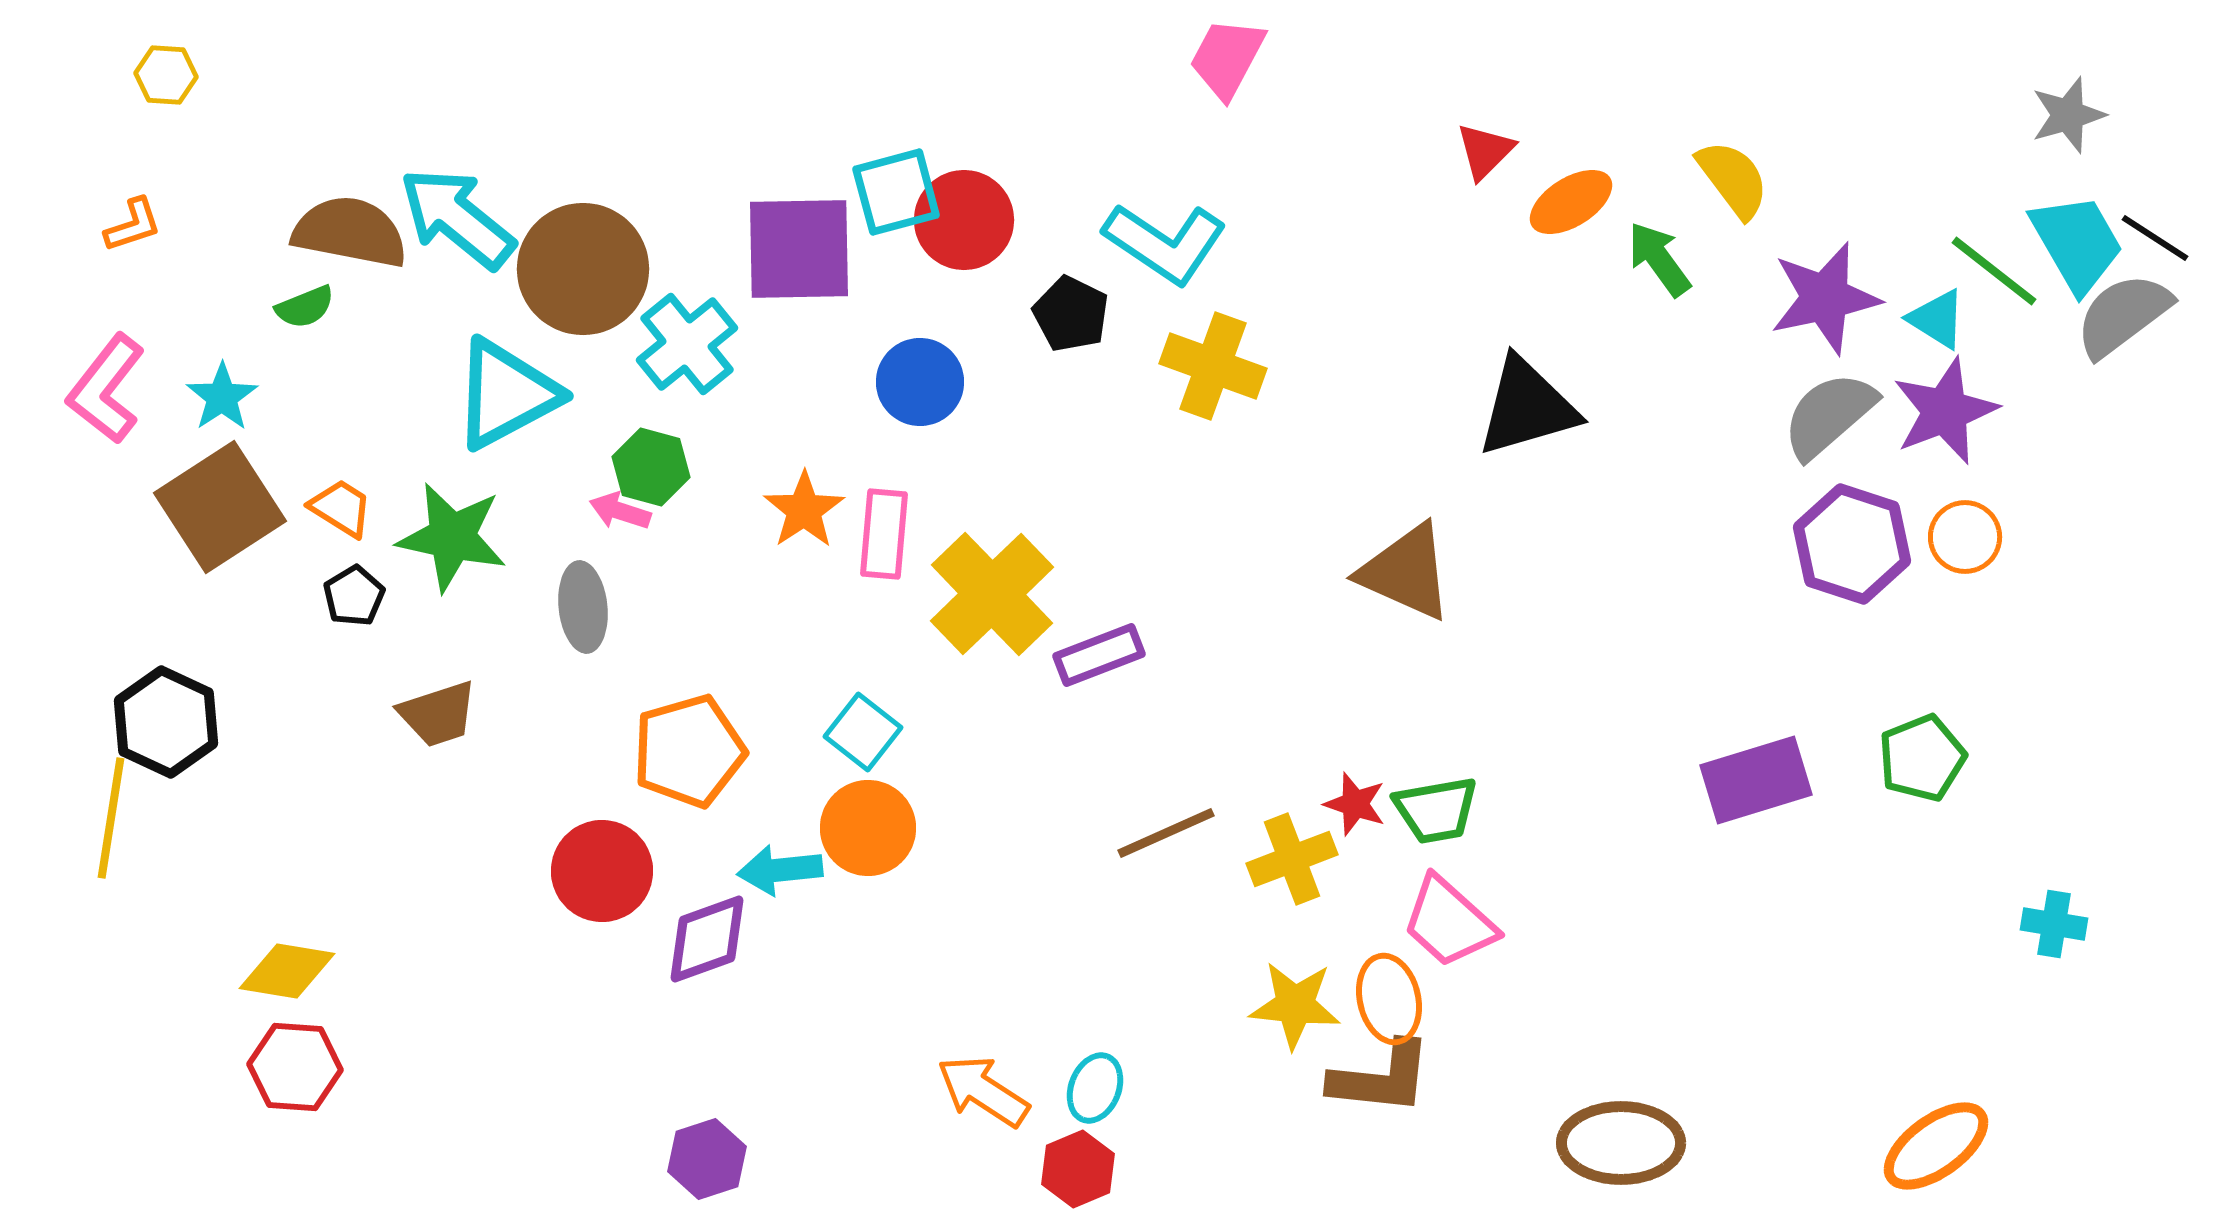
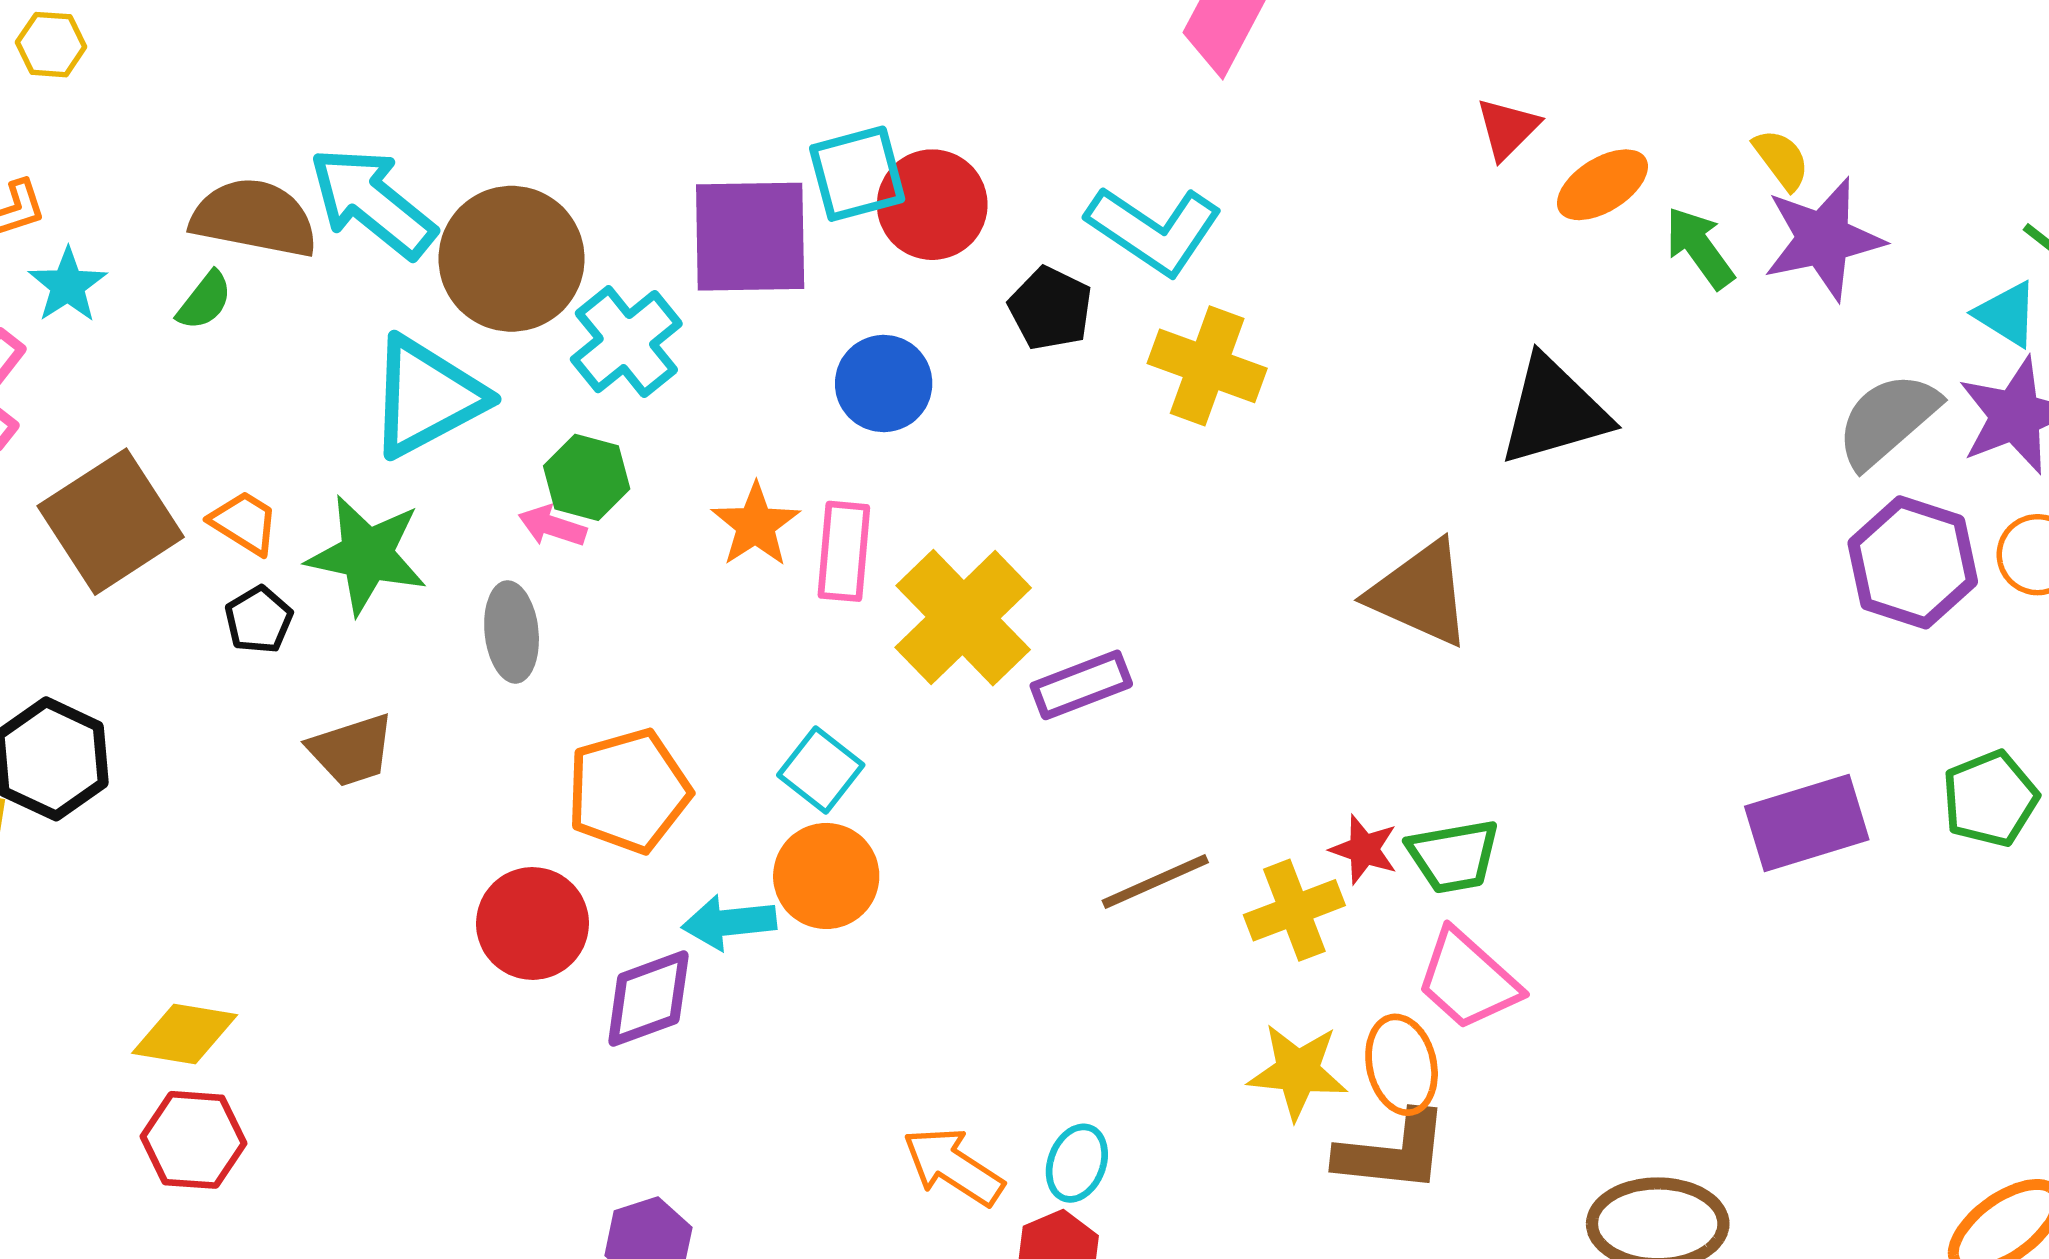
yellow semicircle: (1733, 179) -> (1781, 159), size x0.7
purple star: (1825, 298) -> (1823, 239), moved
green semicircle: (305, 307) -> (205, 301), turned -30
cyan star: (222, 397) -> (68, 285), moved

